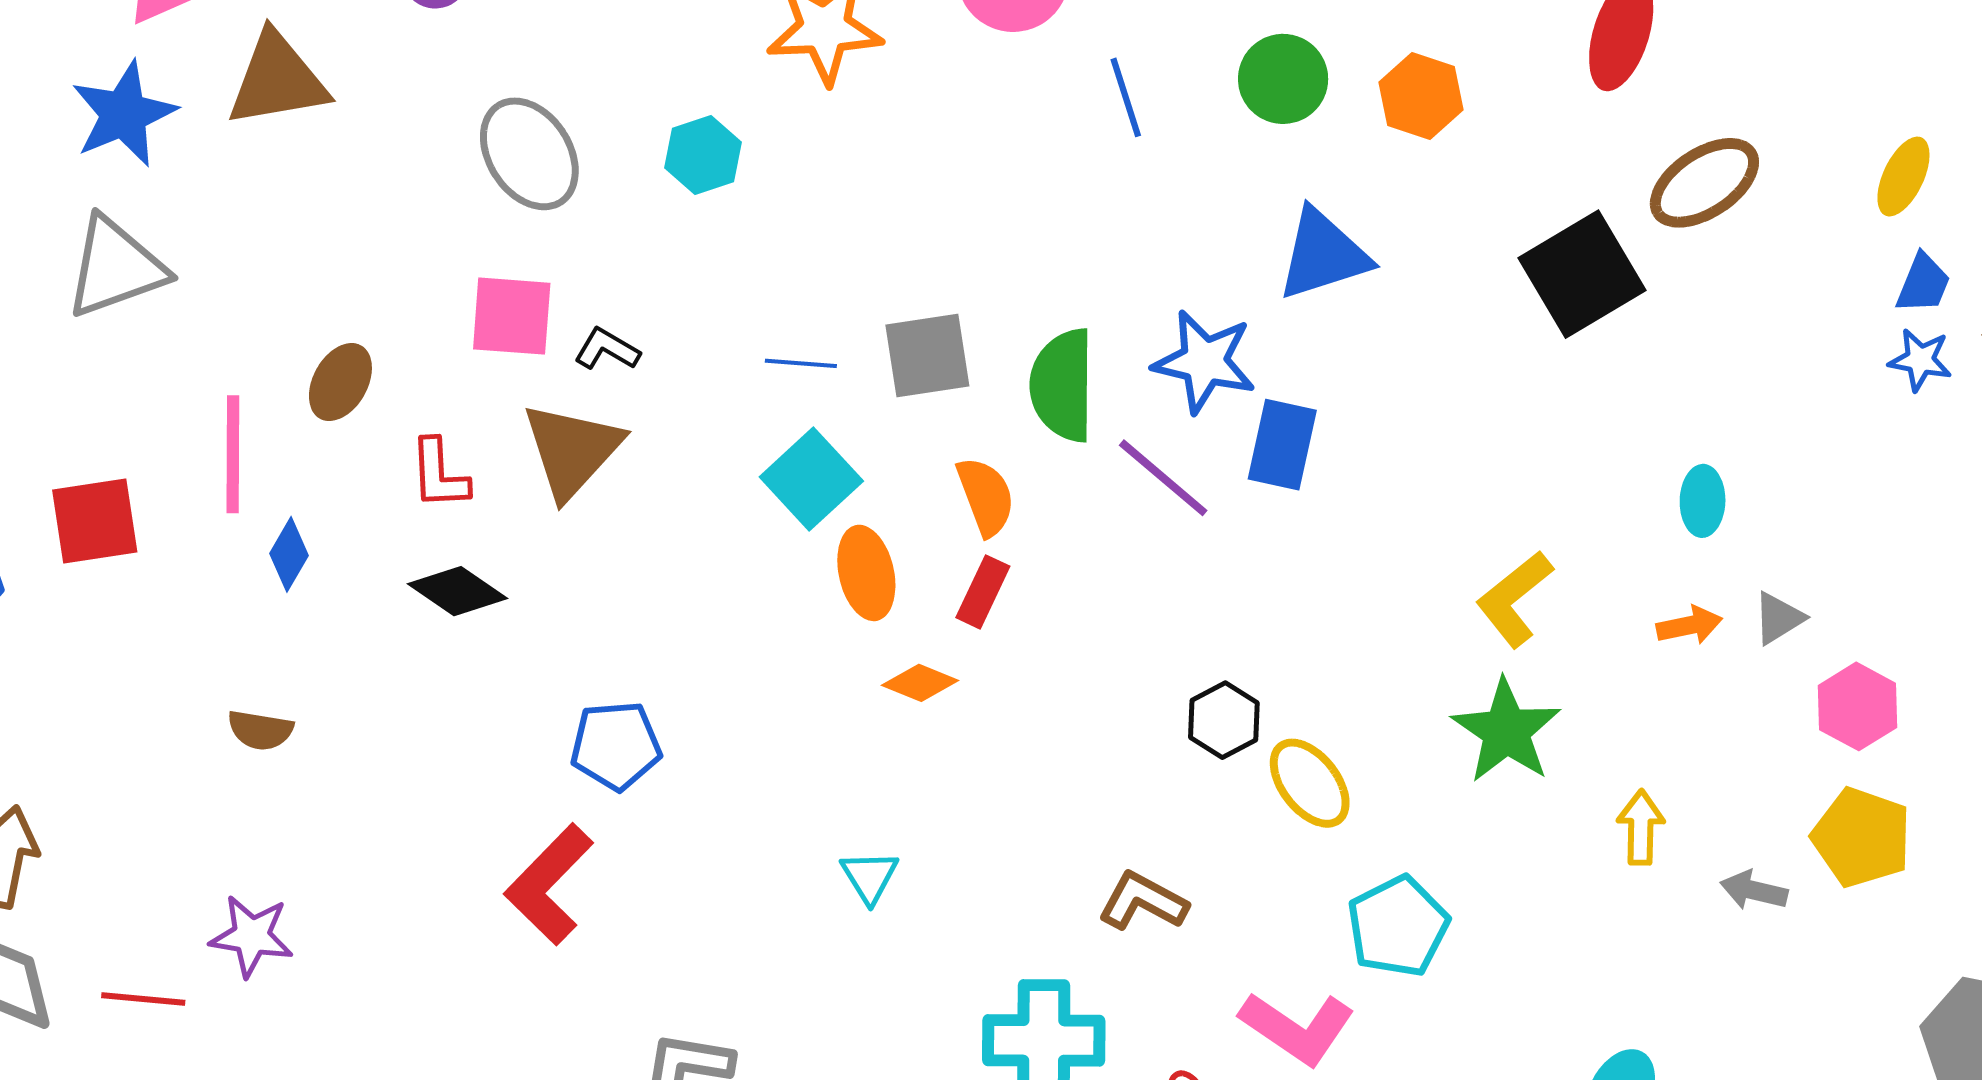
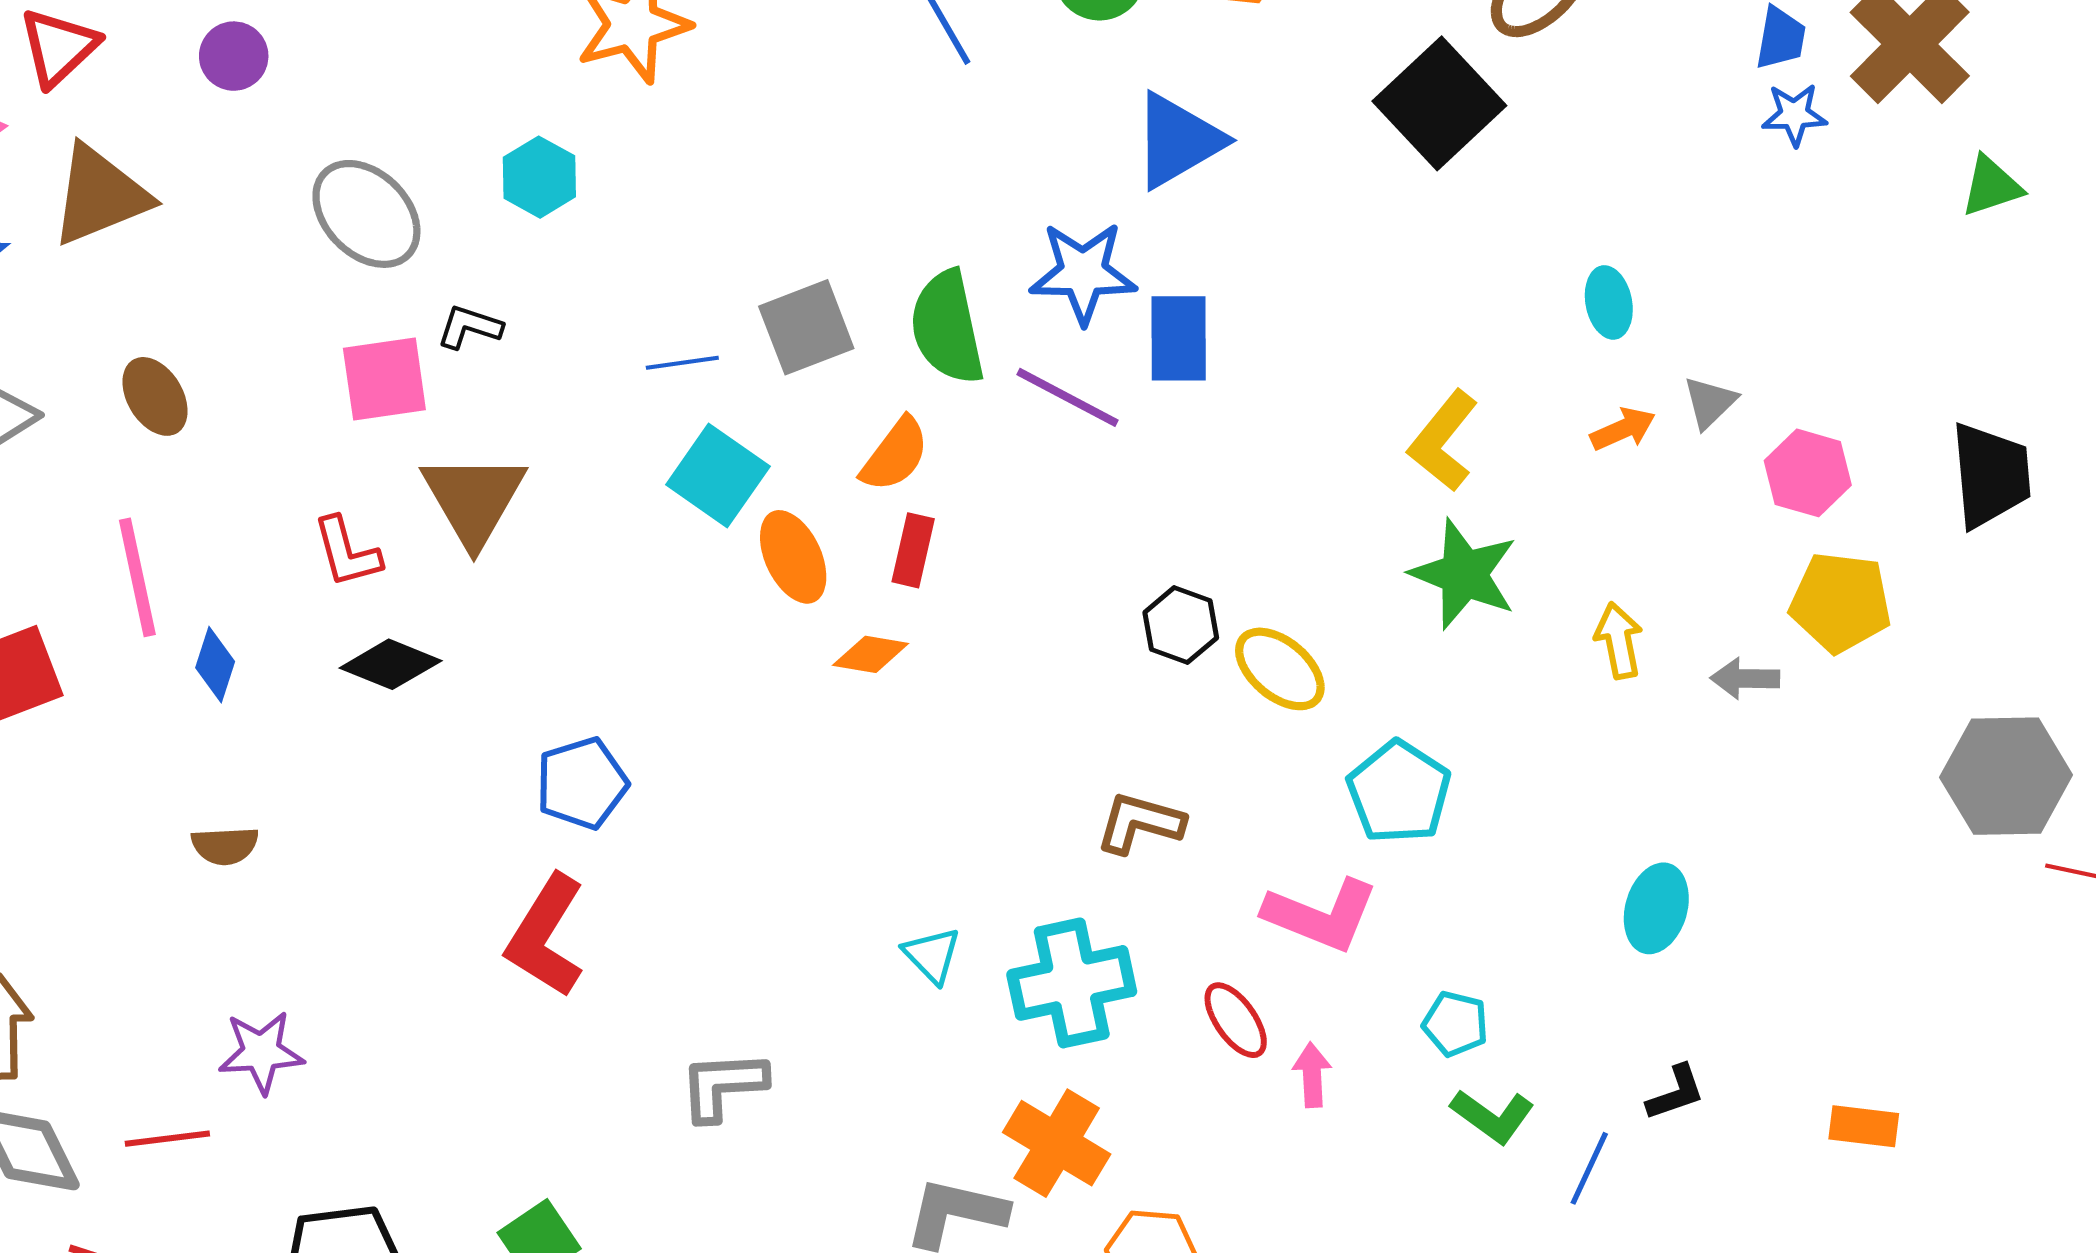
black L-shape: (607, 349) -> (469, 327), moved
brown ellipse: (340, 382) -> (155, 396), moved, turned -48
orange semicircle: (986, 496) -> (895, 455), turned 70
cyan triangle: (870, 877) -> (932, 955), moved

